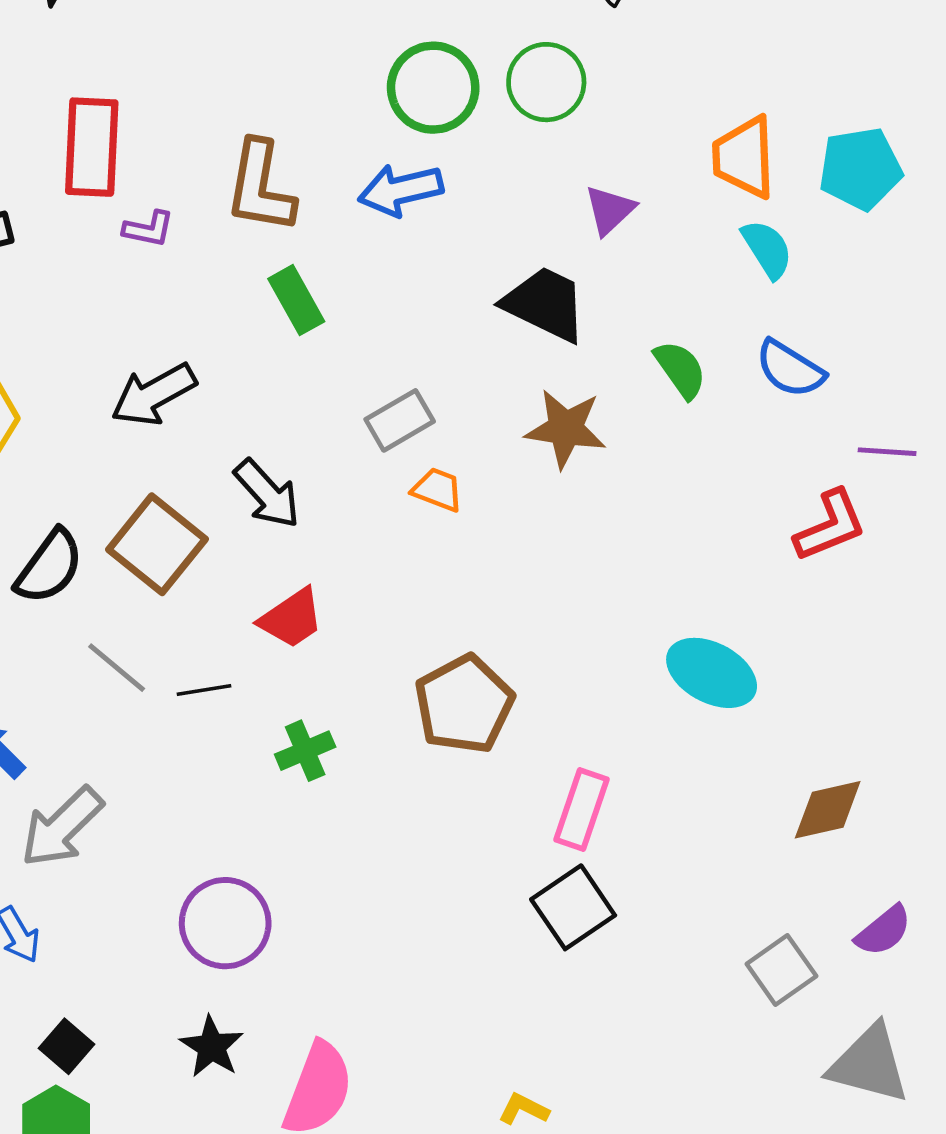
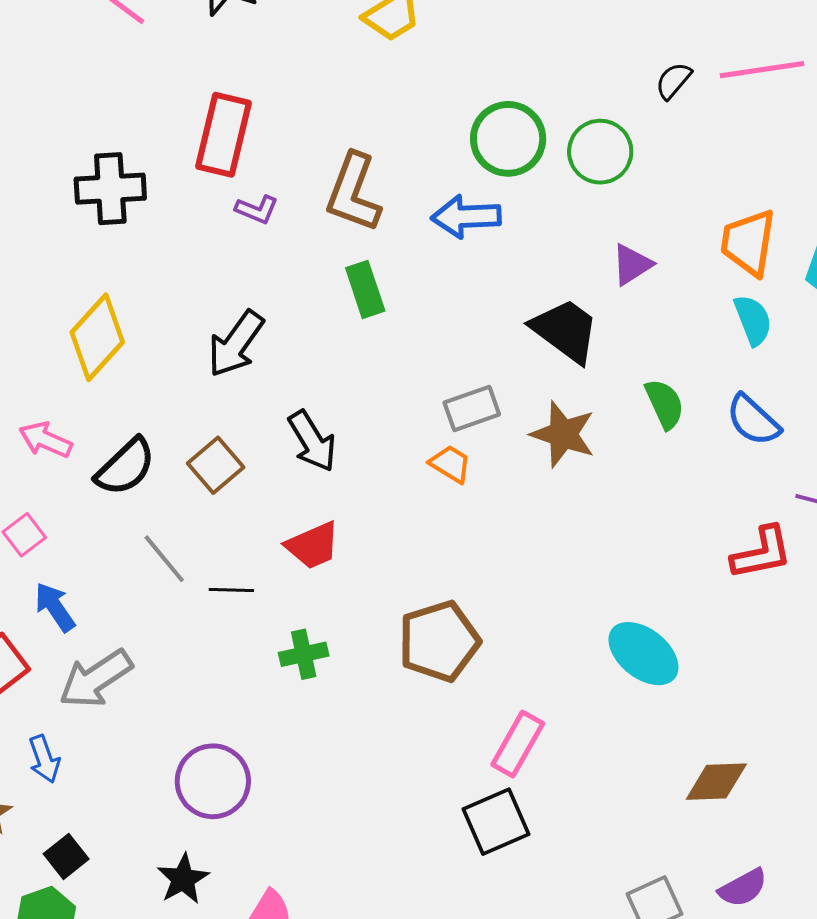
black arrow: (154, 395) -> (236, 344), turned -36
gray rectangle: (400, 420) -> (472, 408), moved
brown square: (157, 544) -> (216, 465), size x0.7

